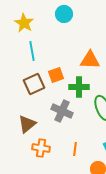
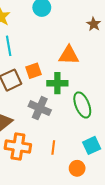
orange cross: (41, 148) -> (18, 146), size x1.4

